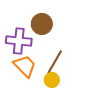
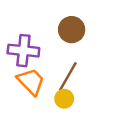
brown circle: (42, 24) -> (72, 30), moved

